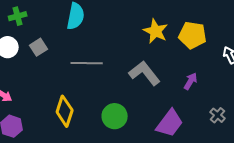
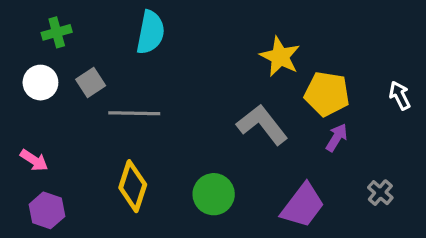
yellow pentagon: (193, 35) -> (327, 94), moved
gray line: (87, 63) -> (134, 113), moved

